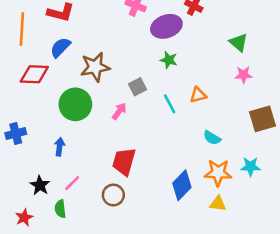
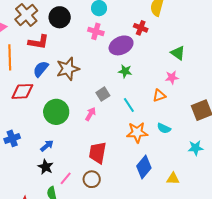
brown star: (95, 67) -> (68, 69), moved
pink star: (243, 75) -> (172, 77), moved
orange triangle: (198, 95) -> (159, 96), moved
blue arrow: (60, 147) -> (47, 146), turned 48
orange star: (218, 173) -> (137, 132), moved
pink line: (72, 183) -> (66, 178), moved
black star: (40, 185) -> (46, 167), moved

